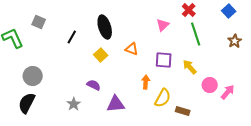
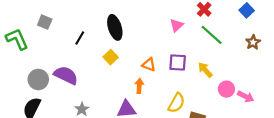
green line: (196, 34) -> (212, 35), turned -30
orange triangle: (132, 49) -> (149, 65), moved
orange arrow: (146, 82) -> (139, 86), moved
purple semicircle: (94, 85) -> (66, 75), moved, size x1.6
pink arrow: (228, 92) -> (246, 96), turned 77

